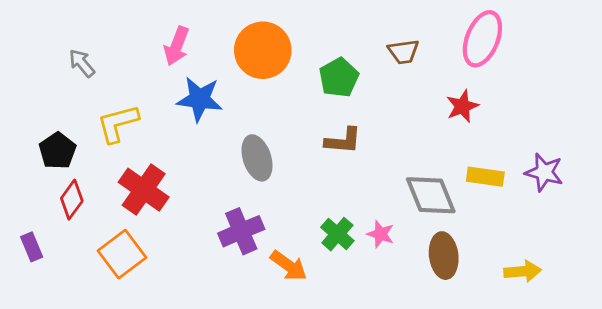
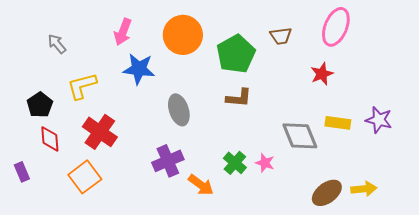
green pentagon: (339, 78) -> (236, 54), size x1.4
red diamond: (72, 200) -> (50, 139), turned -40
brown ellipse: (444, 256) -> (327, 193), moved, turned 60

